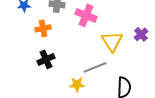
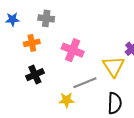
pink cross: (86, 15) -> (73, 50), moved
yellow triangle: (112, 41) -> (114, 66), moved

